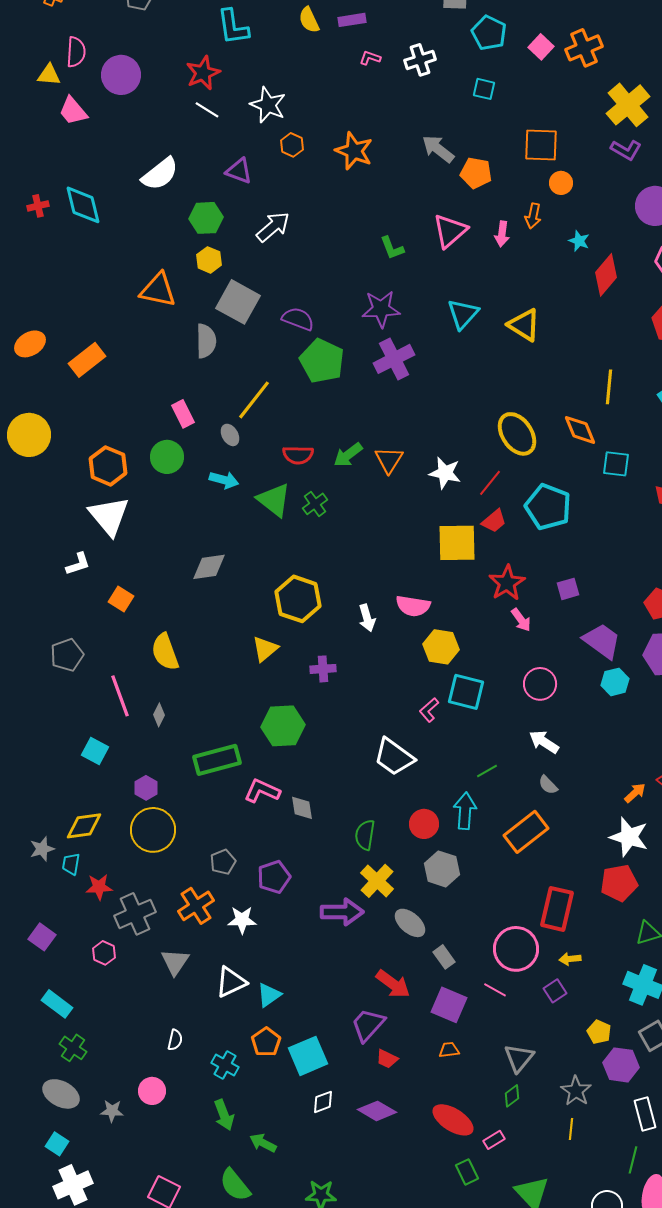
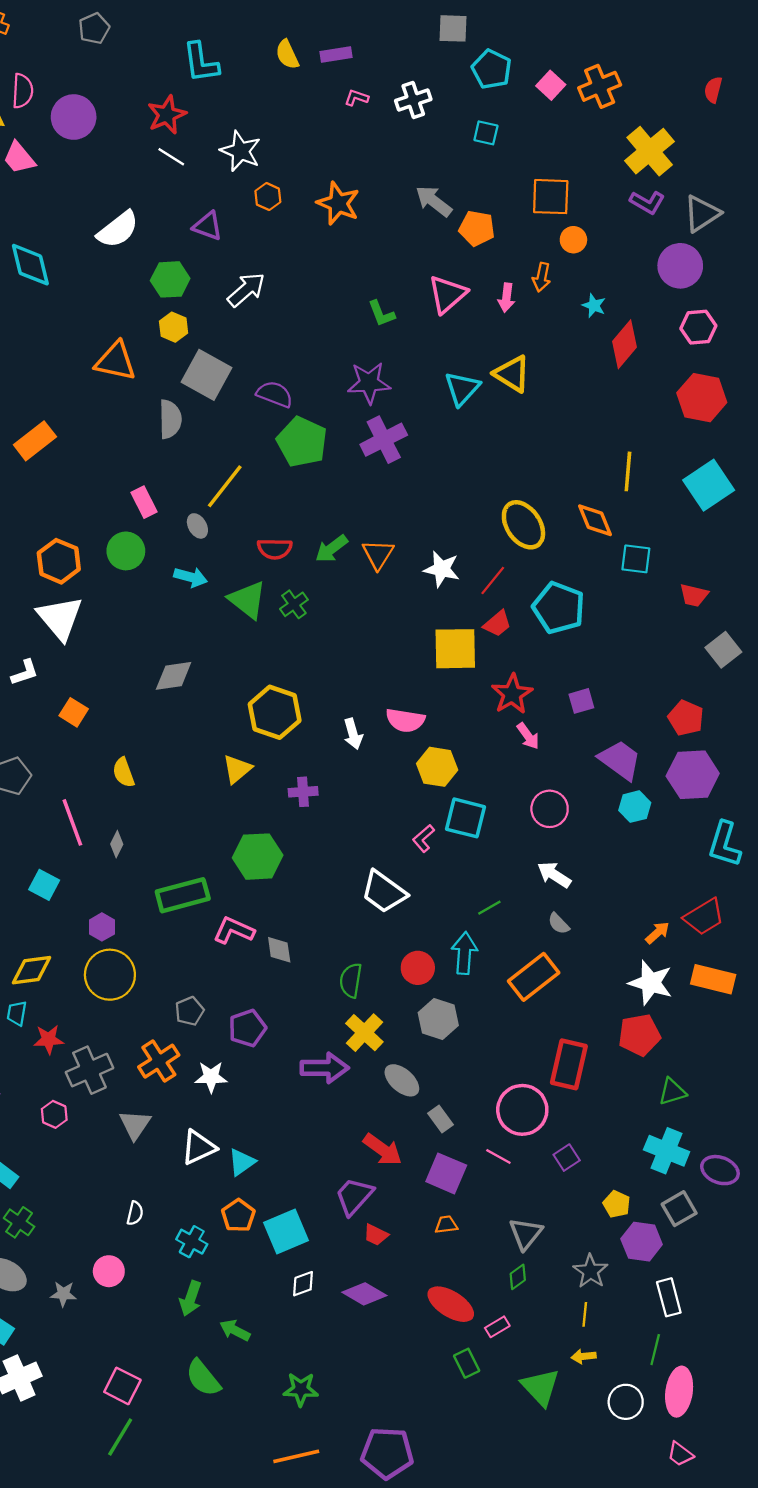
yellow triangle: (524, 325) -> (512, 374), moved
yellow semicircle: (165, 652) -> (124, 772), size x0.7
yellow arrow: (570, 959) -> (584, 1356), moved
green arrow: (224, 1115) -> (191, 1298), turned 40

